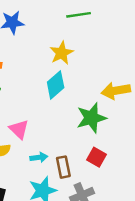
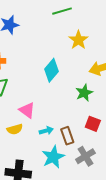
yellow star: (62, 53) -> (78, 40), moved
green star: (91, 118) -> (84, 93), size x0.7

